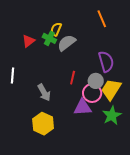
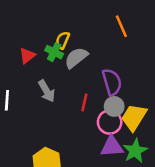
purple semicircle: (106, 62) -> (112, 82), moved
gray arrow: (44, 93) -> (47, 91), moved
purple triangle: (83, 107) -> (112, 146), moved

